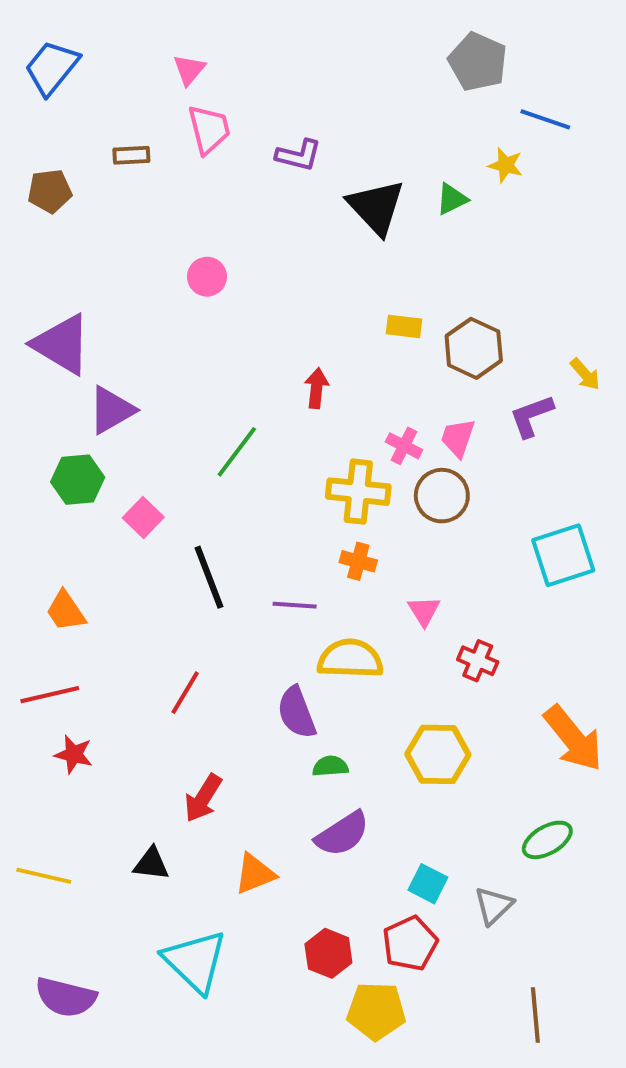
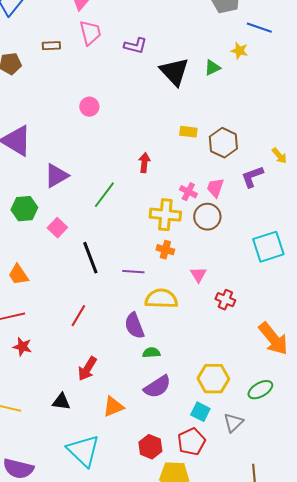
purple triangle: (111, 410) -> (56, 176), moved
yellow hexagon: (438, 754) -> (213, 379), moved

